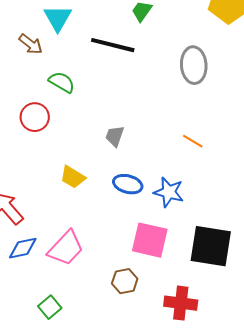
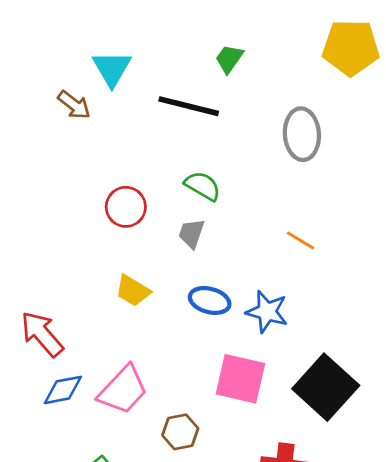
green semicircle: (62, 82) -> (203, 186), moved
red circle: (35, 117) -> (126, 207), moved
black square: (211, 246) -> (326, 387), turned 33
brown hexagon: (125, 281) -> (180, 432), moved

